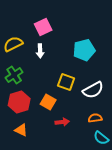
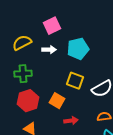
cyan pentagon: (84, 50) -> (78, 49), moved
white arrow: (40, 51) -> (49, 50), turned -88
green cross: (14, 75) -> (23, 74), turned 30

